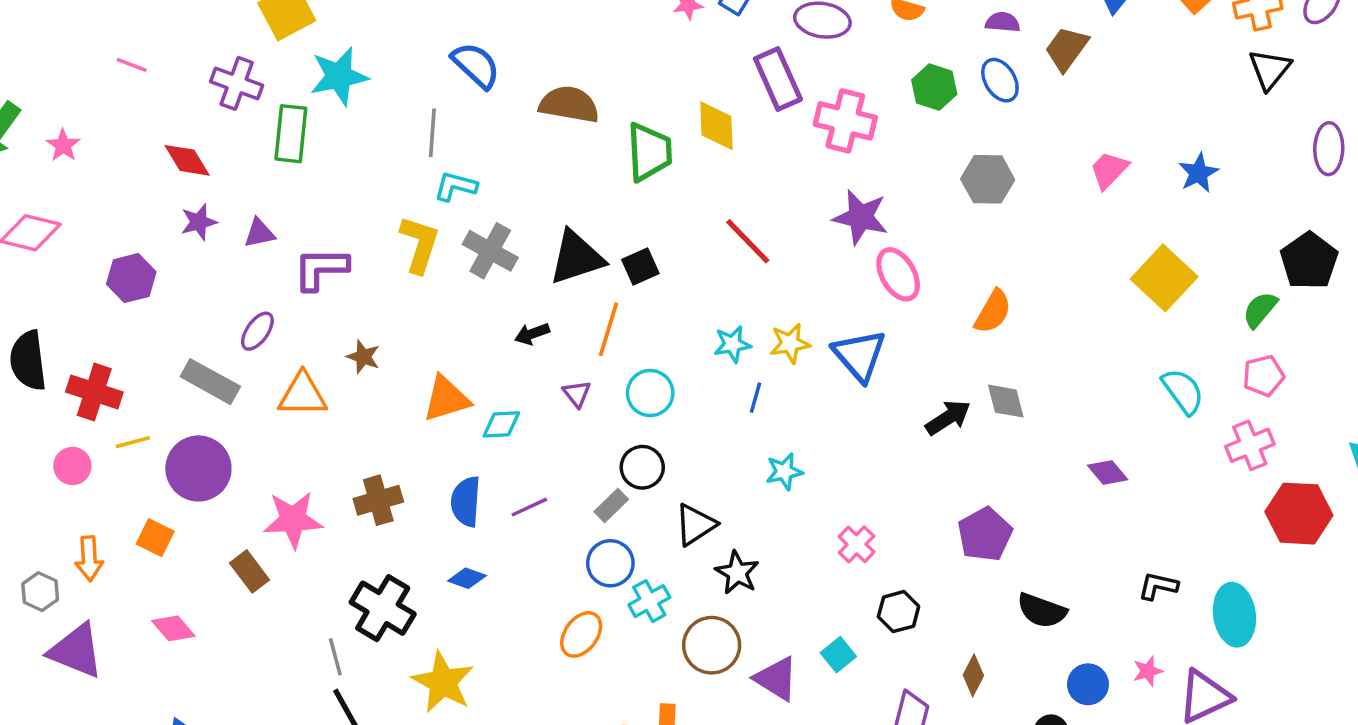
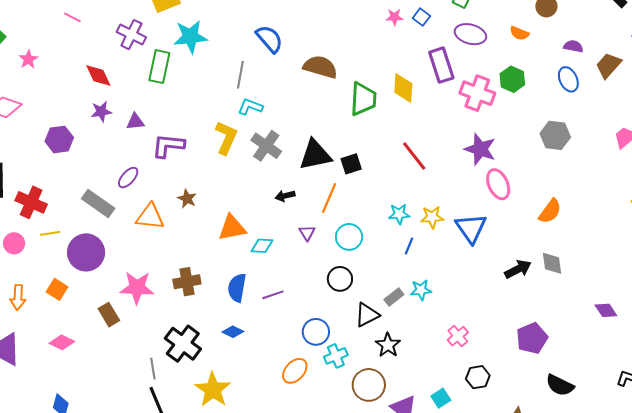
green hexagon: (934, 87) -> (512, 79), moved
gray rectangle: (611, 505) -> (394, 297), moved
pink diamond: (173, 628) -> (62, 342), turned -30

